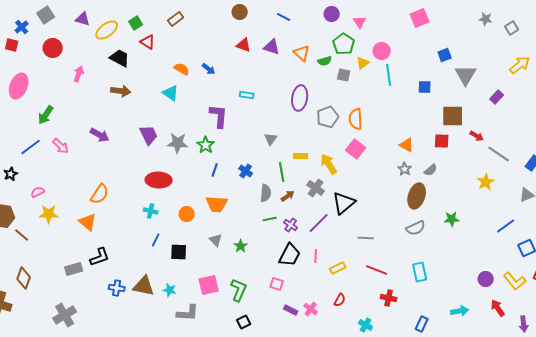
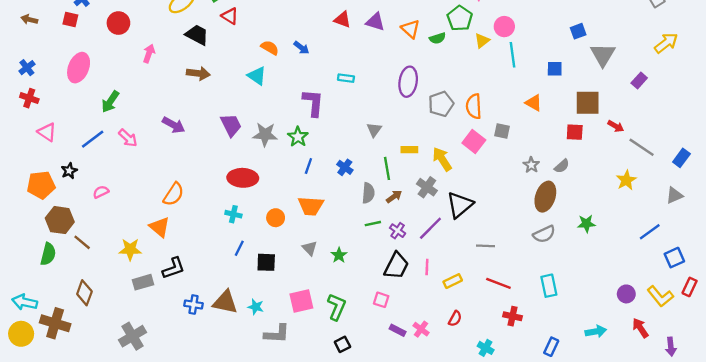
gray square: (344, 75) -> (502, 131), moved
orange triangle: (407, 145) -> (534, 103), moved
yellow star: (49, 214) -> (130, 249), moved

